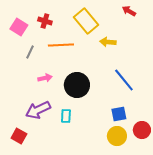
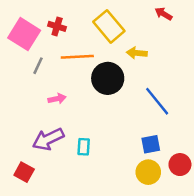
pink square: (19, 27) -> (24, 34), size x1.4
black circle: (77, 85) -> (108, 78), moved

